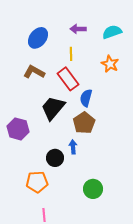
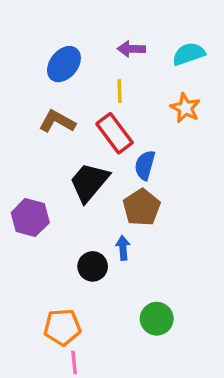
orange pentagon: (37, 182) -> (62, 327), moved

